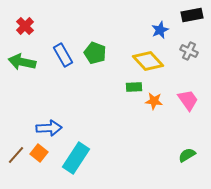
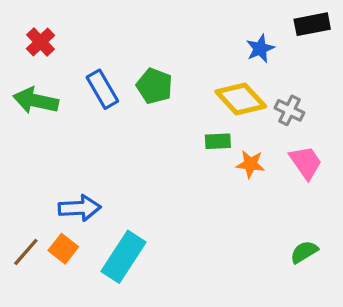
gray cross: (189, 51) -> (289, 110), moved

